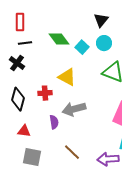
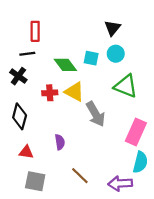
red rectangle: (20, 22) -> (35, 31), moved
green diamond: (59, 39) -> (65, 65), moved
cyan square: (82, 47) -> (91, 58), turned -32
red cross: (45, 93) -> (50, 93), moved
gray arrow: (74, 109) -> (96, 114), moved, turned -105

